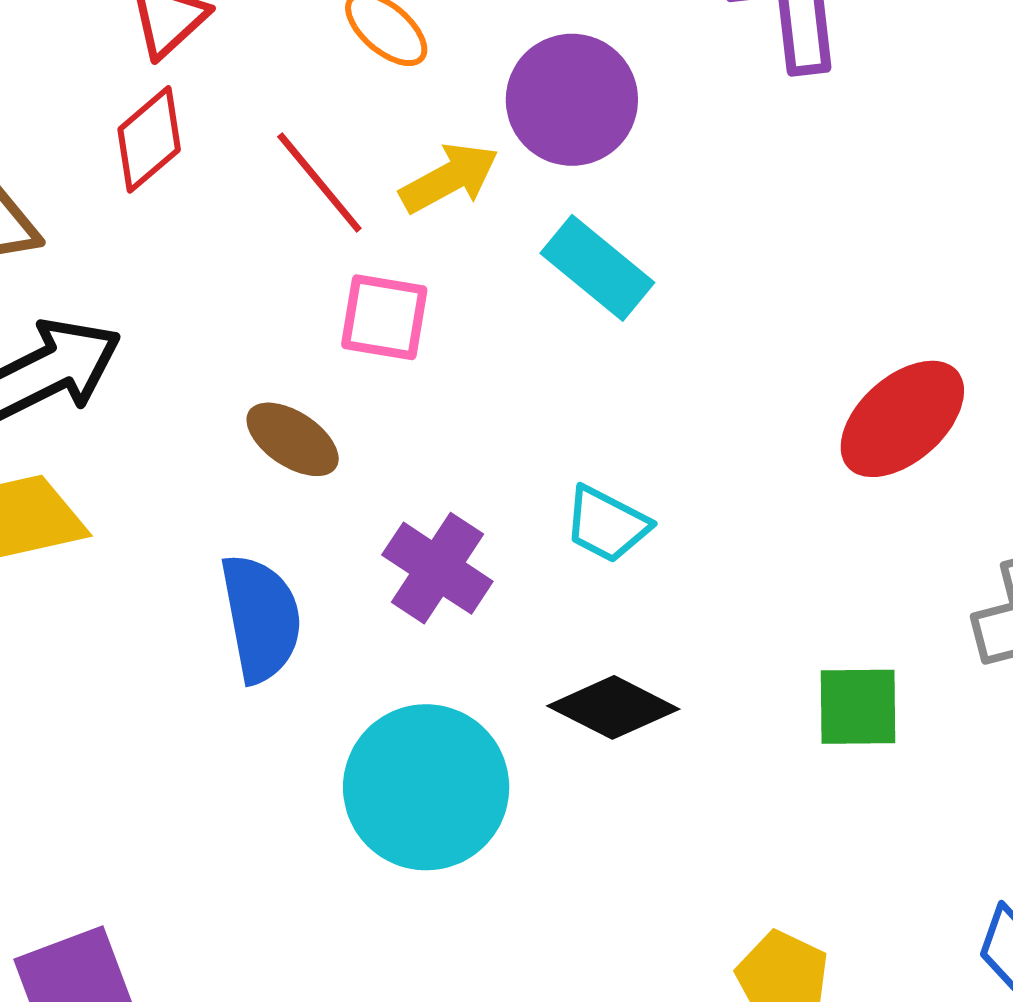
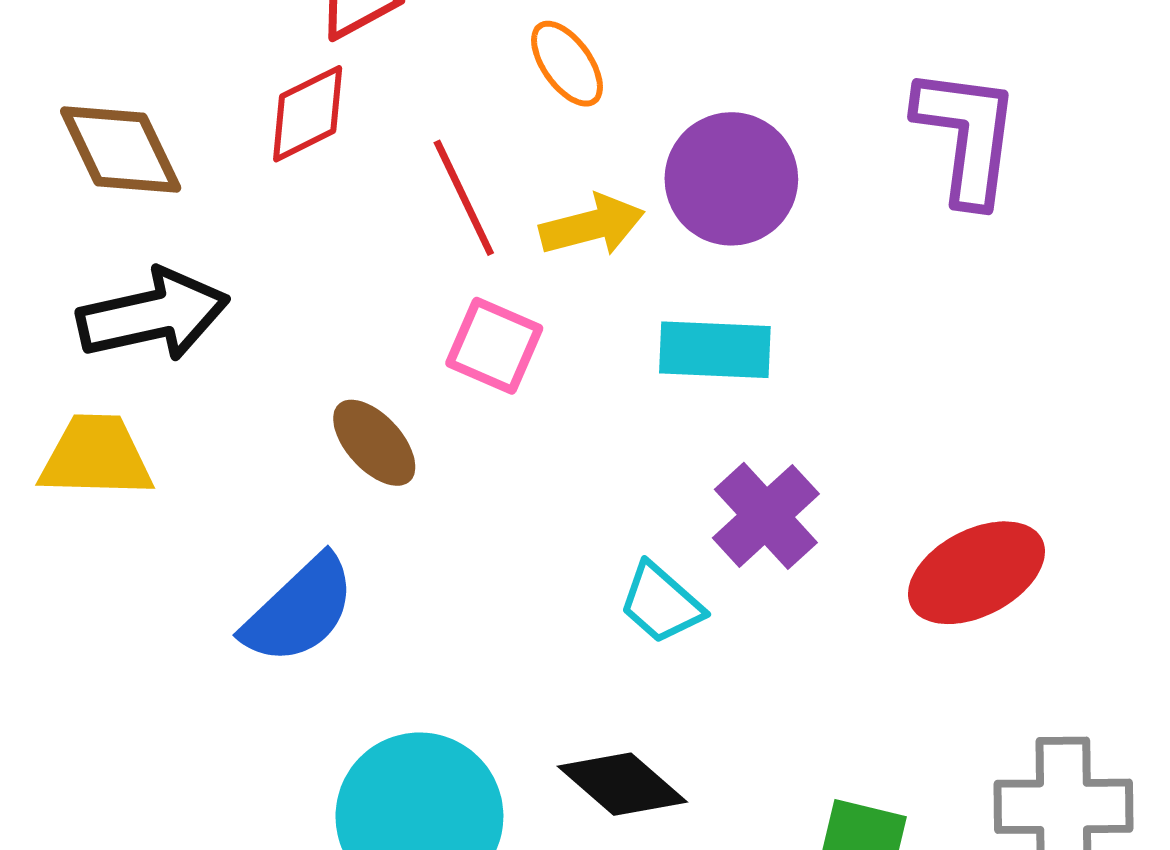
cyan rectangle: (597, 268) -> (715, 350), turned -51
purple cross: (437, 568) -> (766, 516), moved
blue semicircle: (261, 618) -> (299, 610), turned 43

